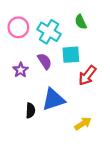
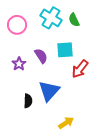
cyan cross: (49, 32) -> (51, 18), moved
blue triangle: (53, 100) -> (49, 91), turned -30
yellow arrow: (83, 124) -> (66, 123), moved

